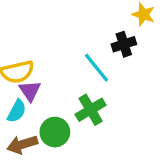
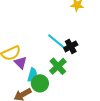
black cross: (124, 44) -> (71, 46), moved
cyan semicircle: (17, 111) -> (32, 75), moved

